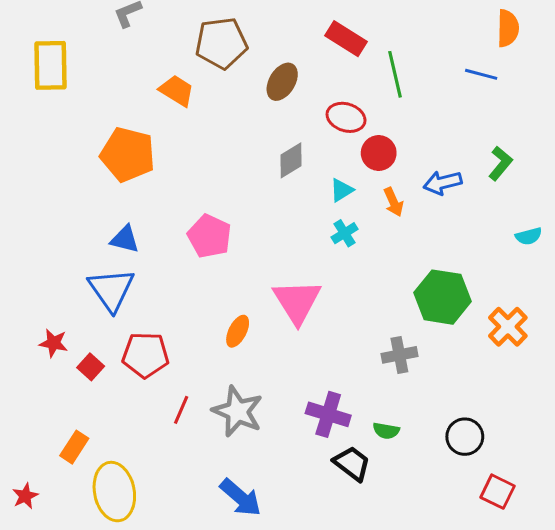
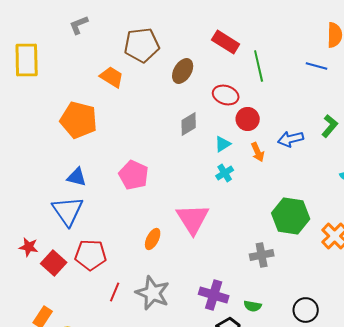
red square: (91, 367) -> (54, 263), size x1.4

